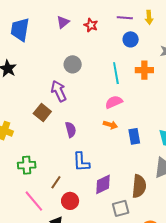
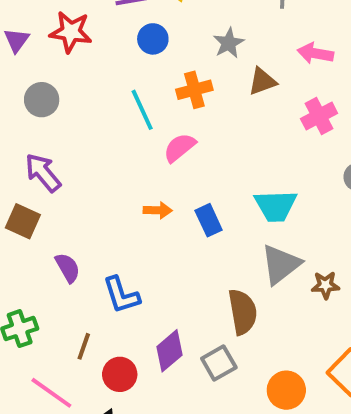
red star: (91, 25) -> (71, 32), size x1.5
gray circle: (73, 64) -> (42, 100), moved
pink semicircle: (114, 102) -> (180, 148), moved
purple semicircle: (71, 130) -> (68, 268), moved
purple diamond: (103, 184) -> (170, 351), moved

